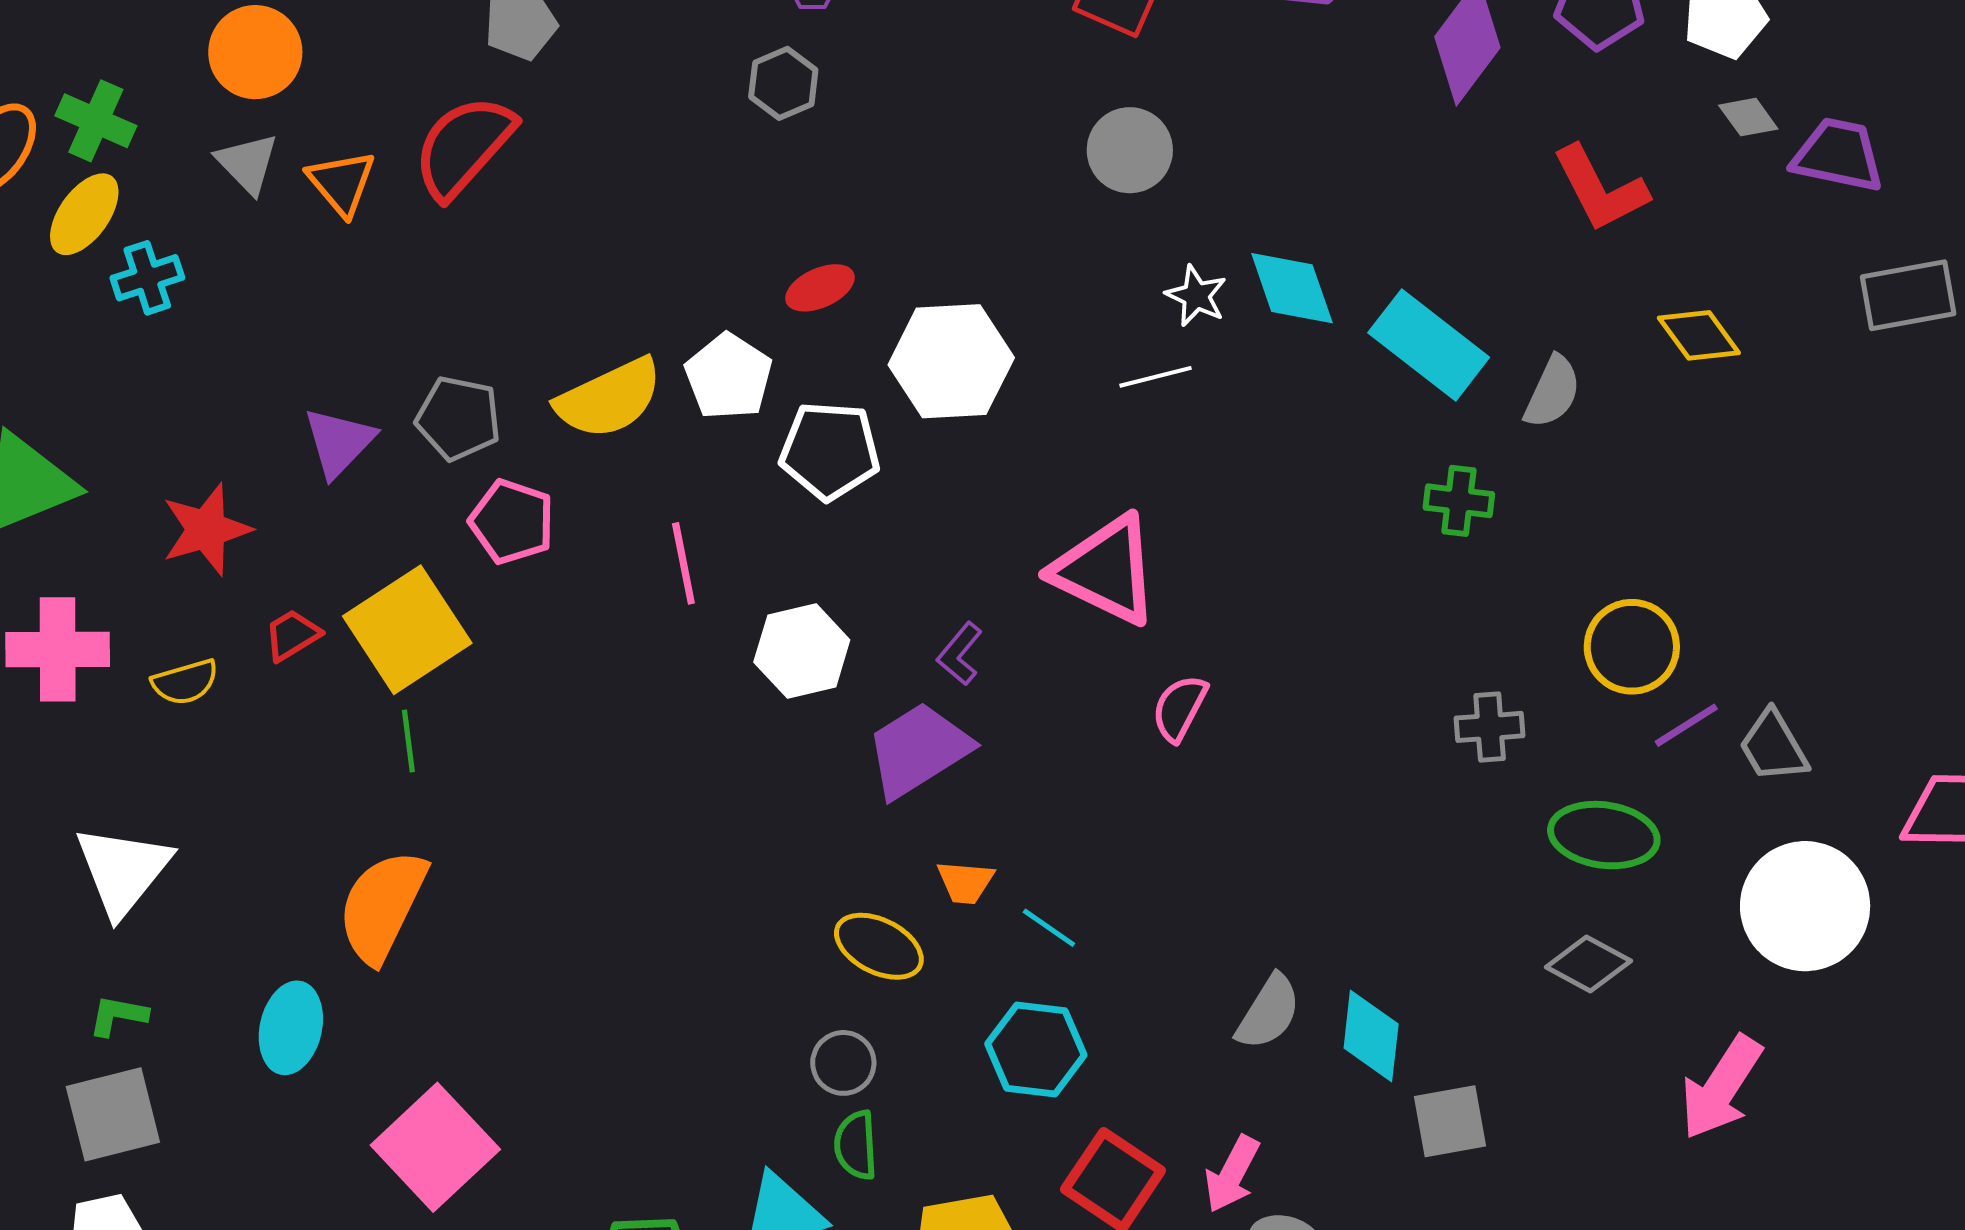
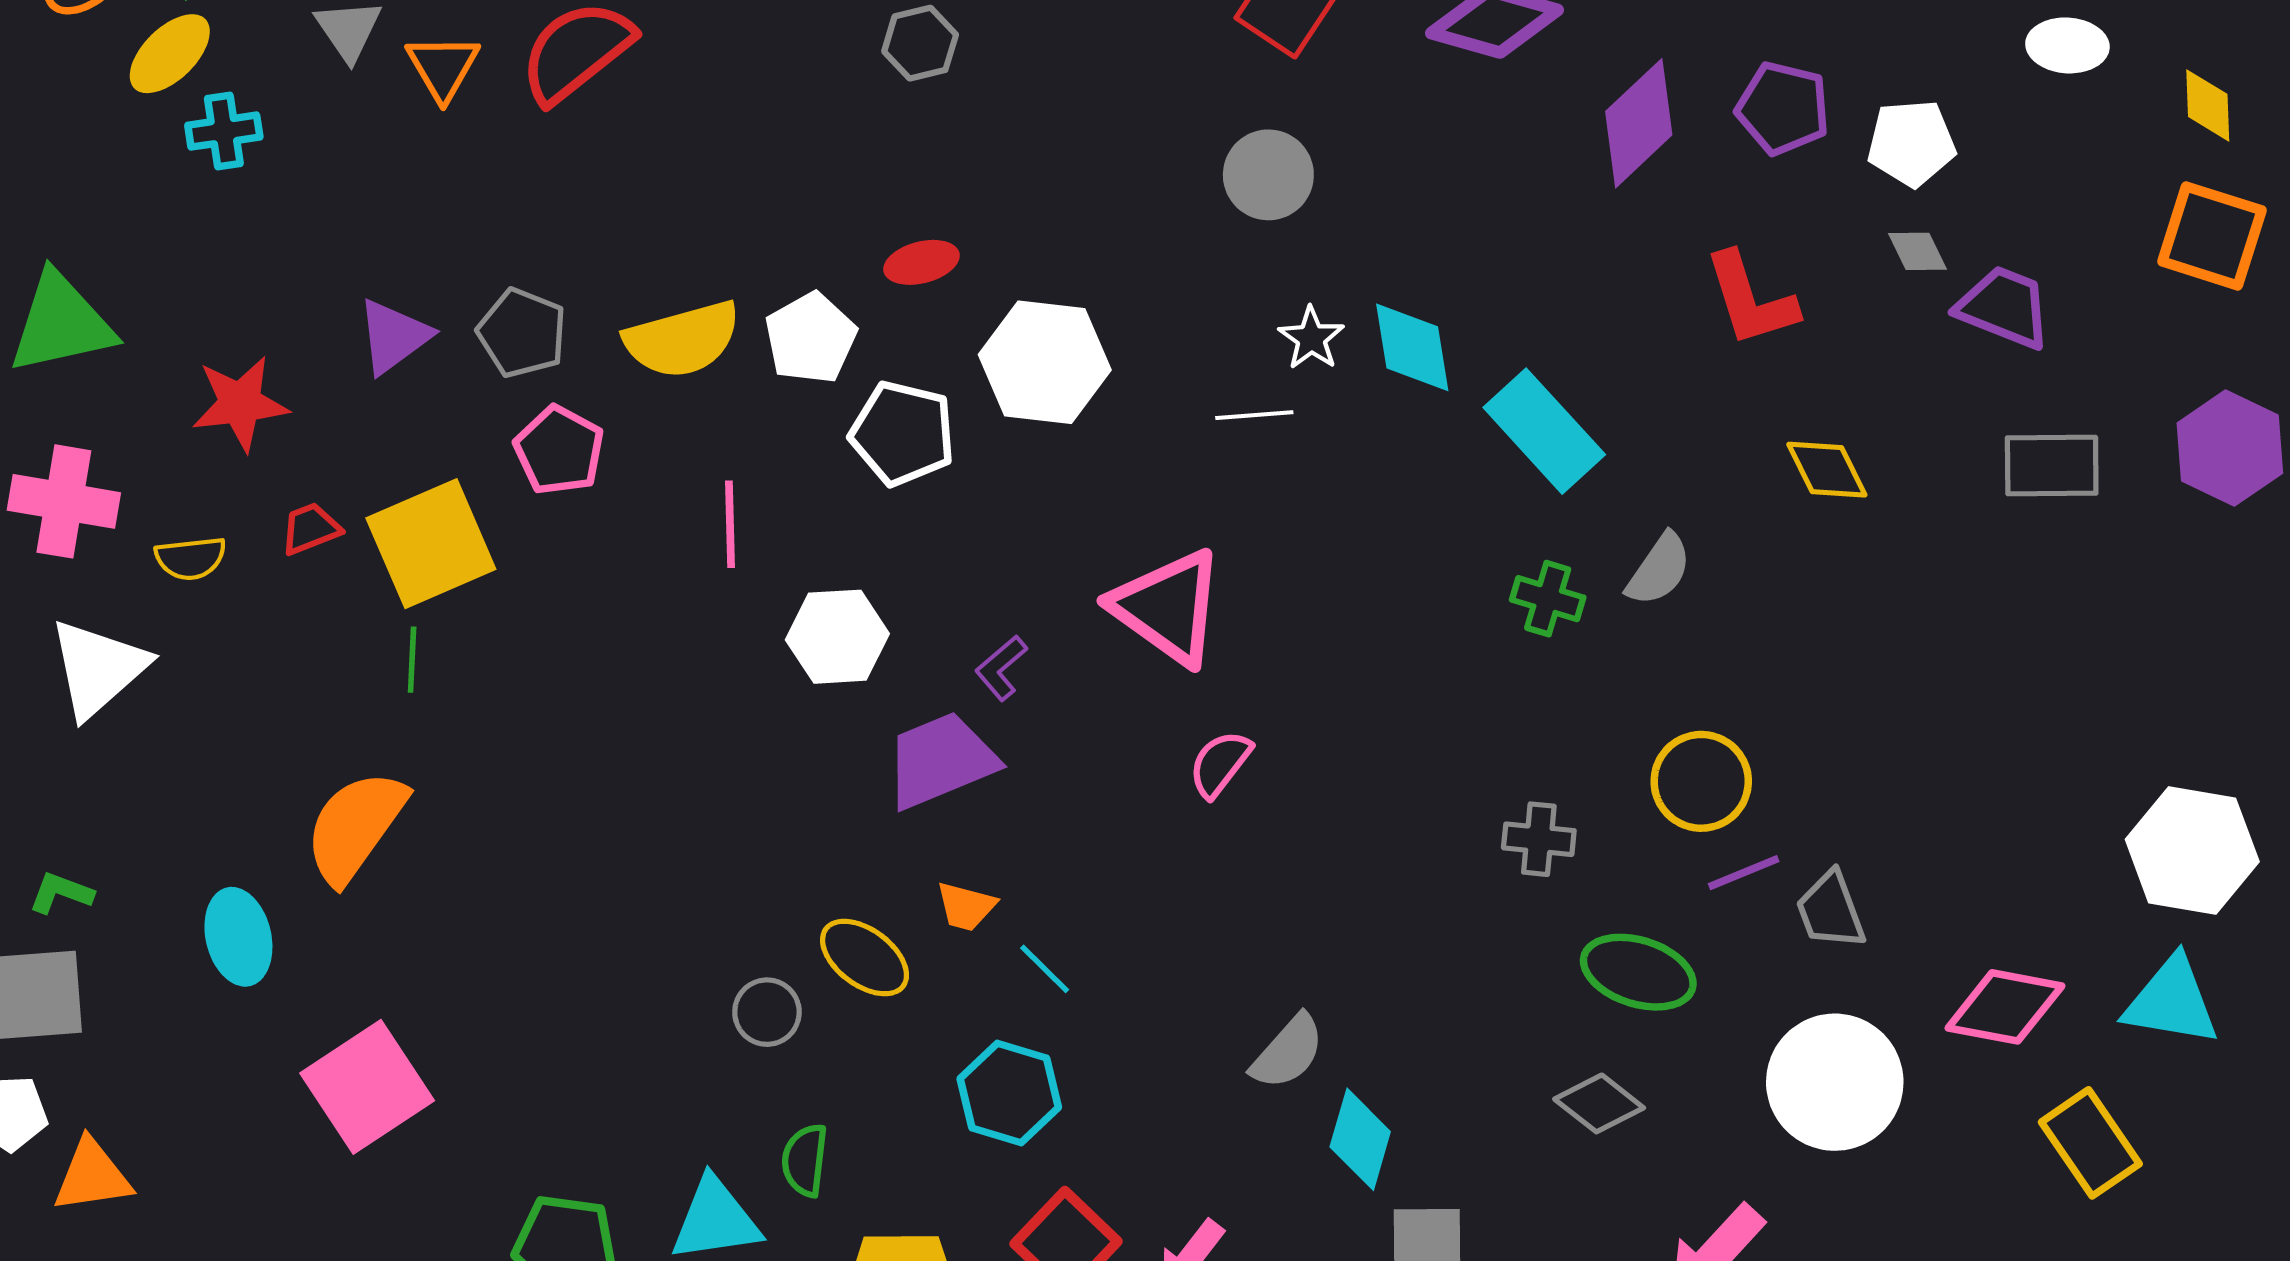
gray semicircle: (1552, 392) -> (1659, 569), moved
white triangle: (123, 870) -> (98, 668), moved
gray semicircle: (1268, 1012) -> (1288, 1052), moved
cyan ellipse: (291, 1028) -> (238, 937), turned -36
gray circle: (843, 1063) -> (767, 1012), moved

